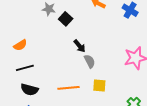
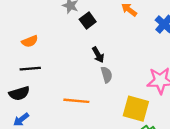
yellow square: (99, 86) -> (136, 109), moved, size x1.6
black semicircle: (29, 90) -> (19, 93), moved, turned -42

